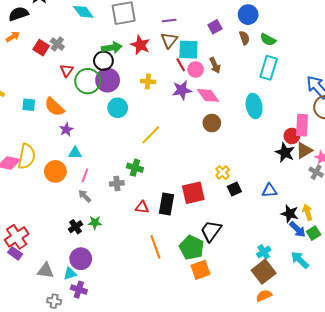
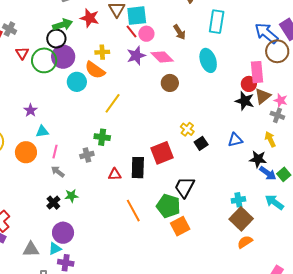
brown arrow: (215, 65) -> (179, 32), moved
orange semicircle: (54, 107) -> (95, 70), moved
yellow arrow: (308, 212) -> (270, 139), moved
cyan cross: (264, 252) -> (238, 200), turned 32

